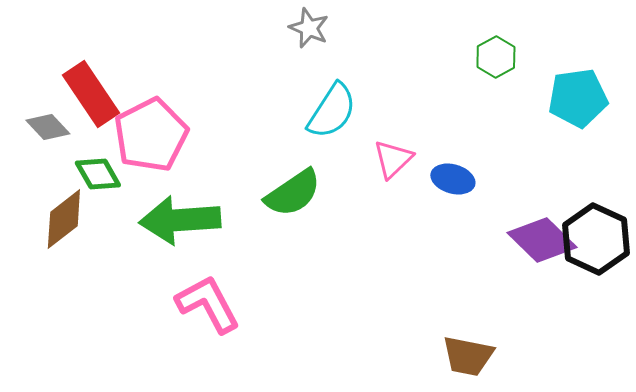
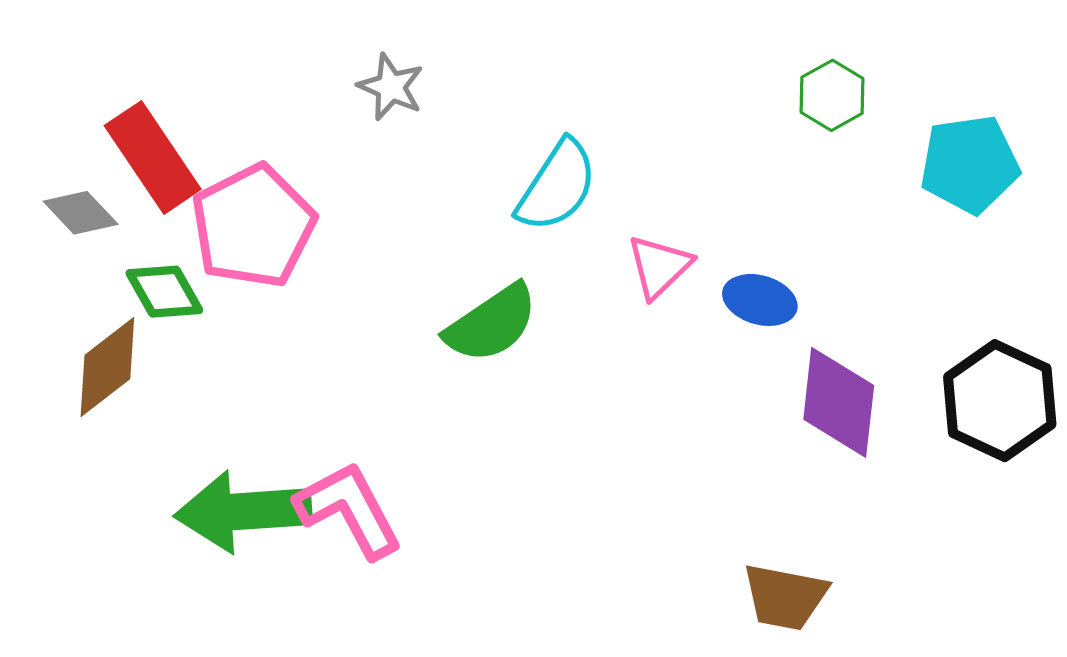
gray star: (309, 28) -> (391, 87), moved
green arrow: (180, 220) -> (243, 511), moved
purple diamond: (542, 240) -> (839, 402), moved, turned 52

